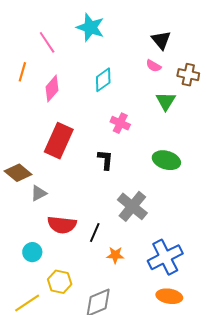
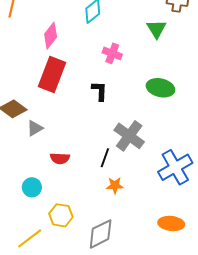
pink diamond: (52, 89) -> (51, 36), moved
red semicircle: (62, 225) -> (60, 158), size x0.7
black line: (95, 233) -> (105, 158), moved
blue cross: (165, 257) -> (175, 167), moved

